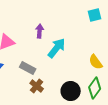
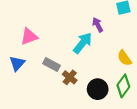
purple arrow: (40, 31) -> (98, 25), moved, turned -32
brown cross: (37, 86) -> (70, 77), moved

